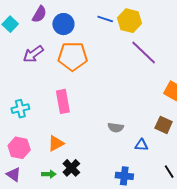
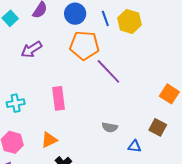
blue line: (105, 19) -> (105, 18), turned 49
blue circle: (63, 24) -> (75, 14), moved
purple line: (144, 52) -> (108, 71), moved
orange pentagon: (73, 56) -> (84, 45), moved

